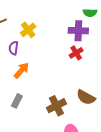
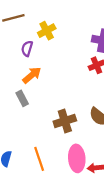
gray rectangle: (17, 101) -> (22, 98), moved, turned -64

